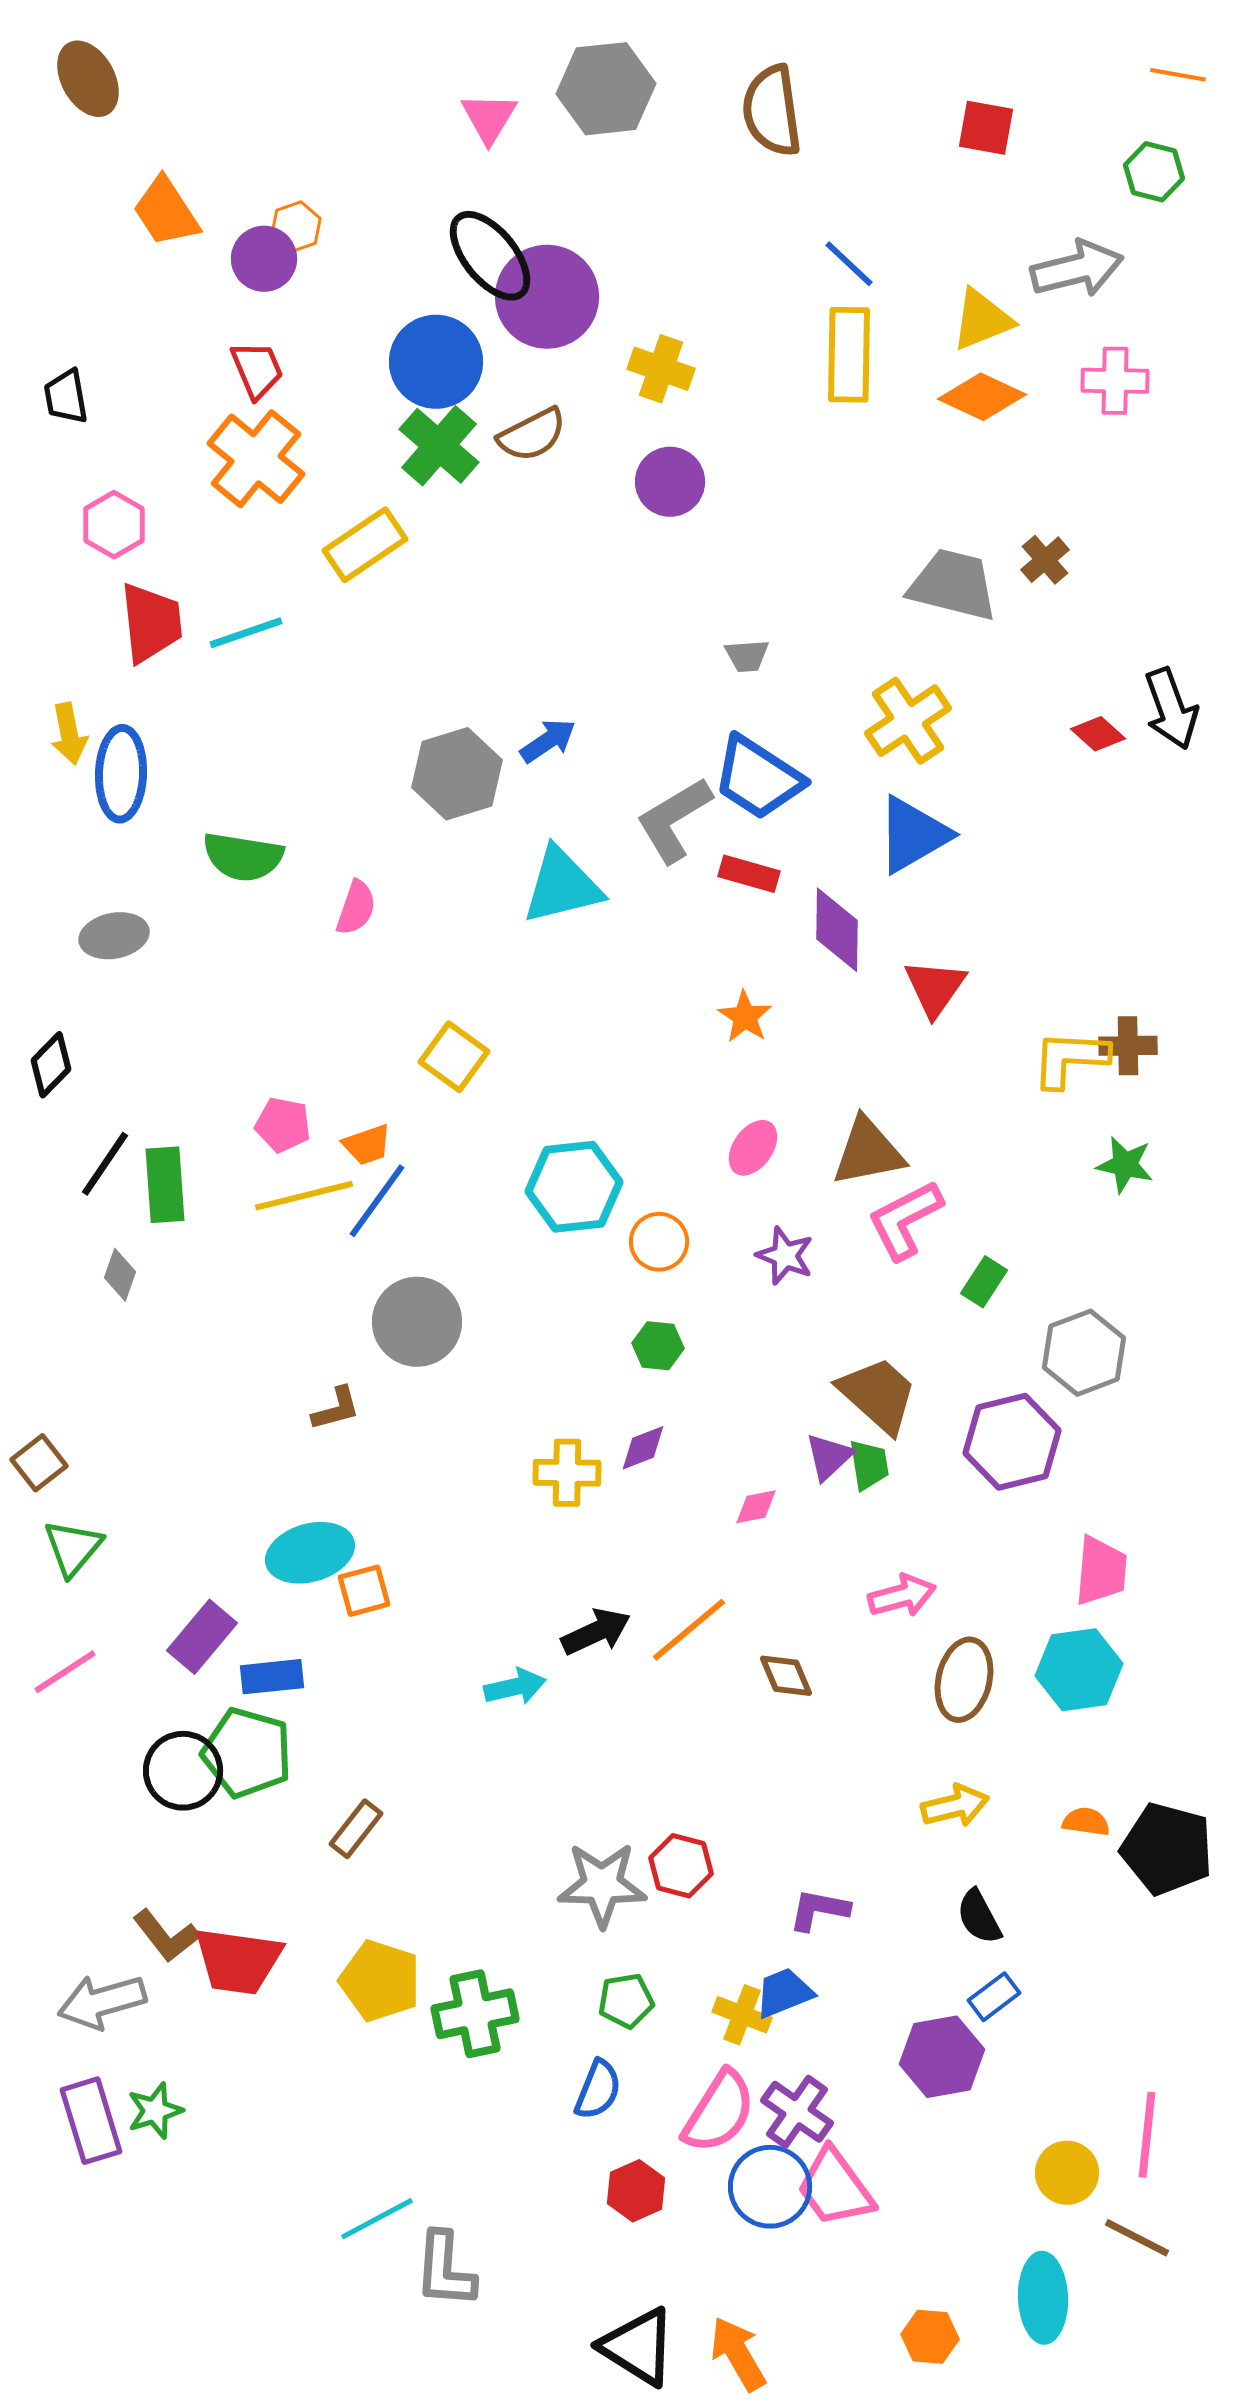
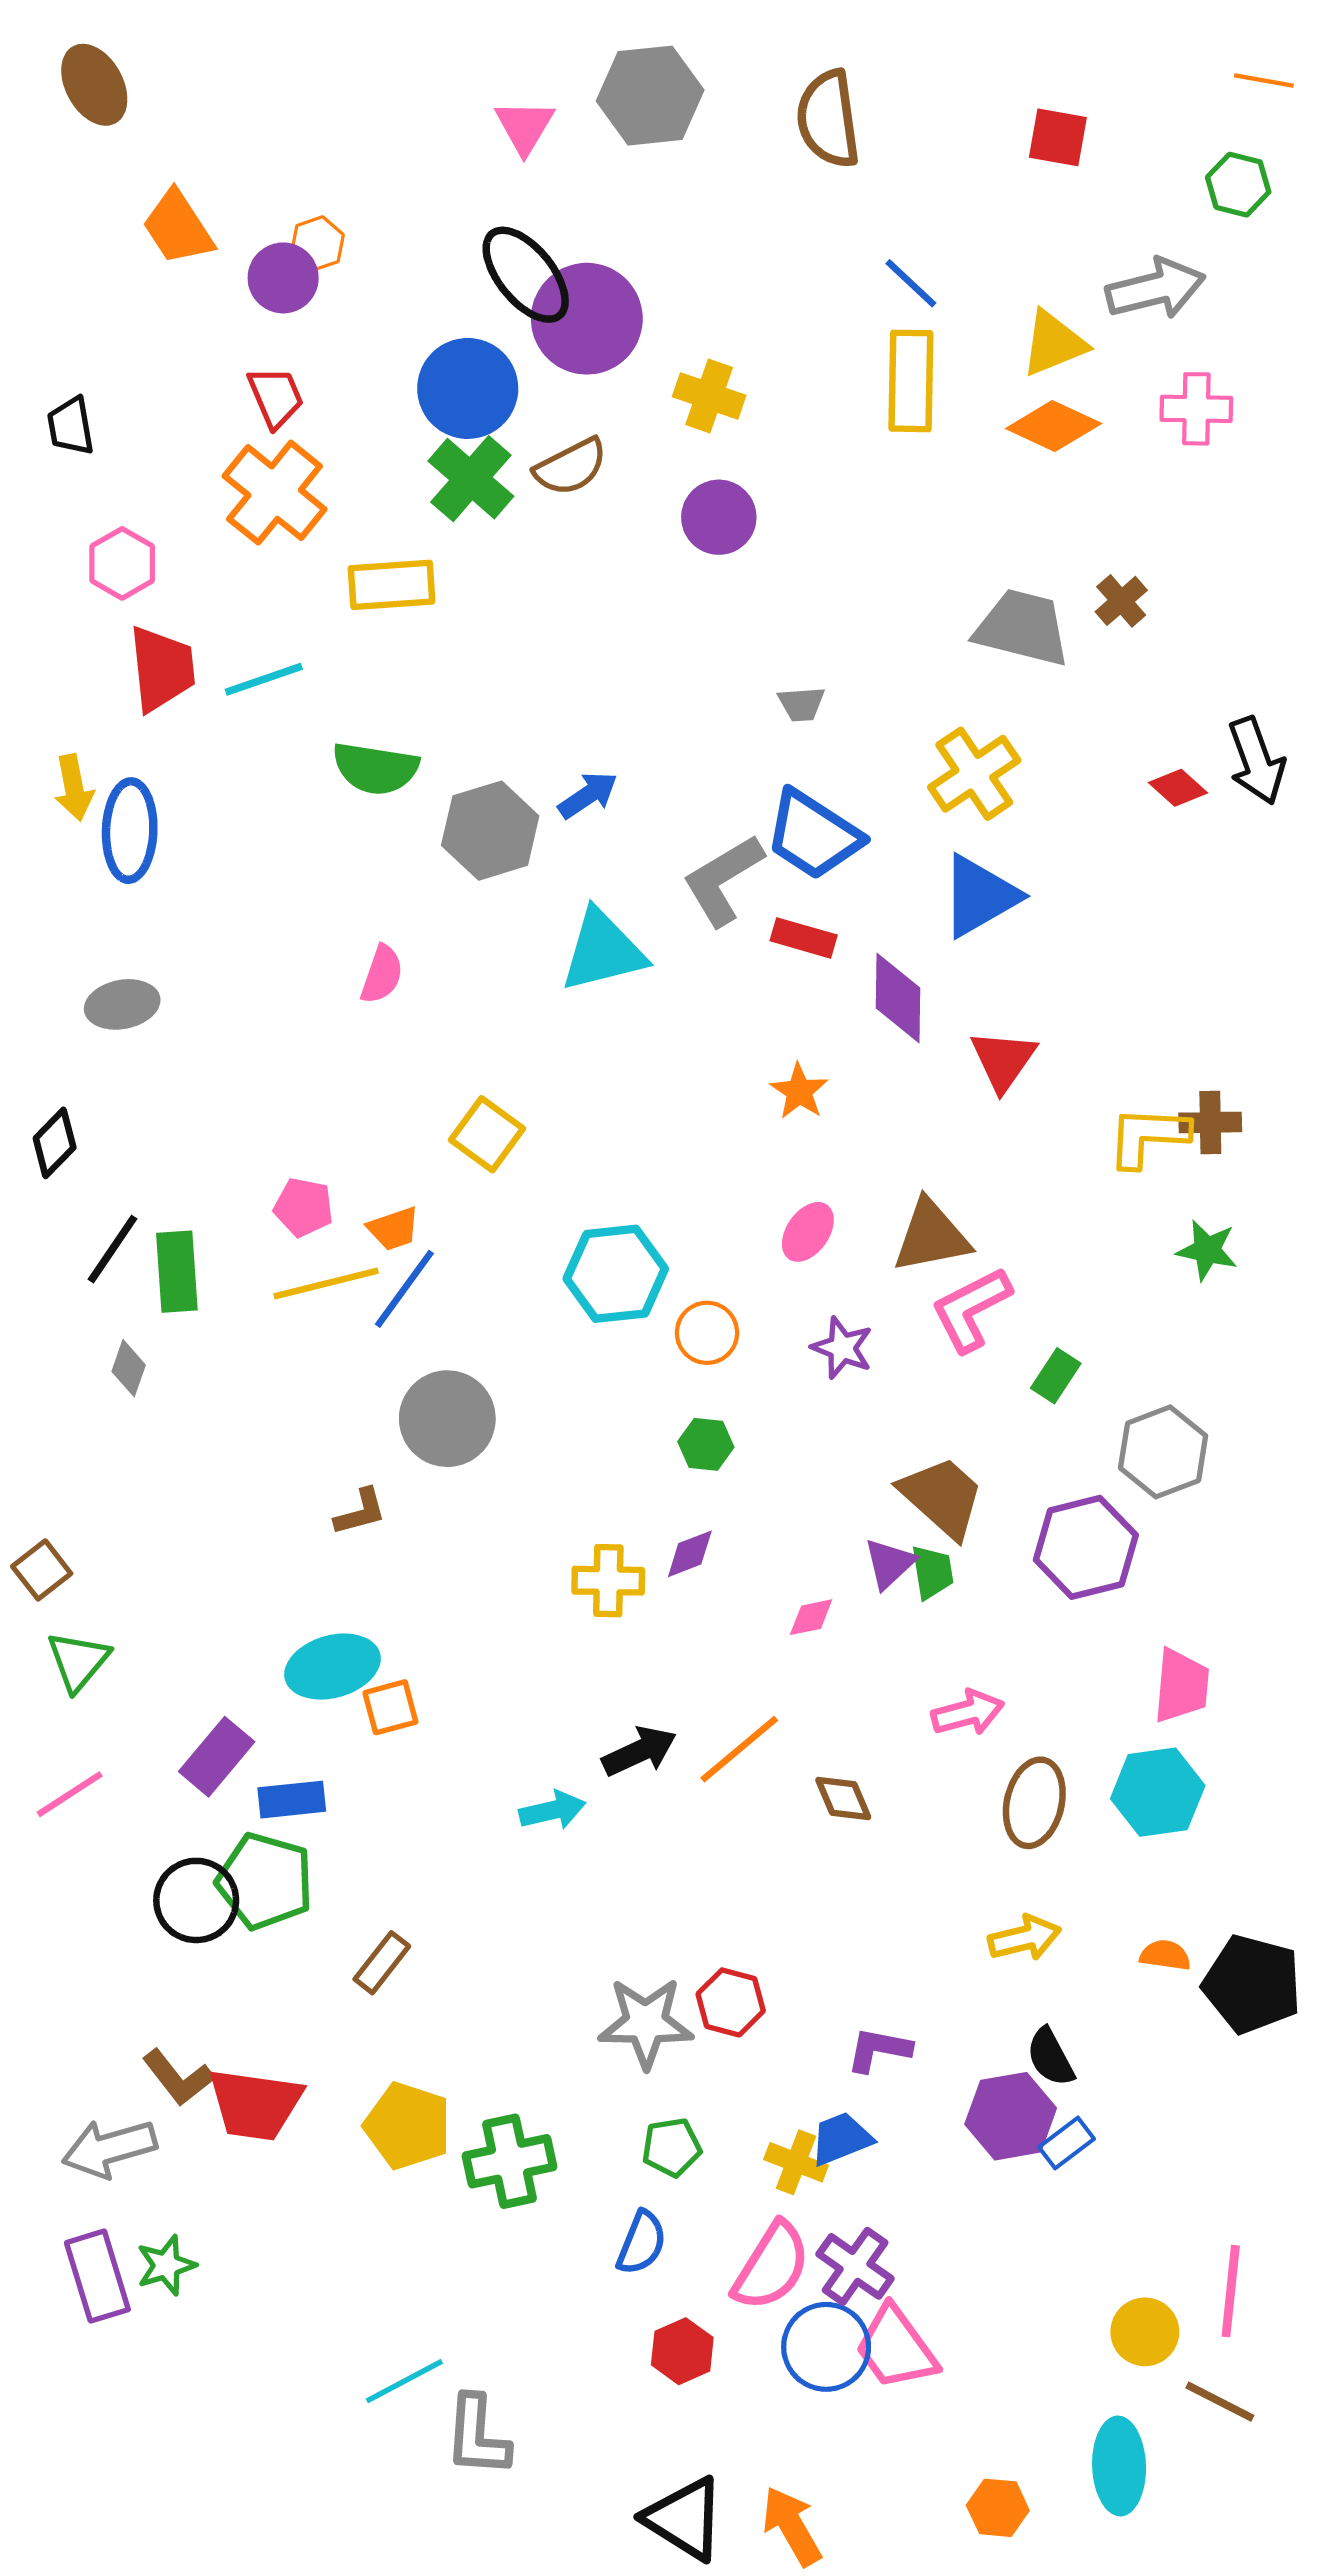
yellow rectangle: (365, 545) -> (392, 585), turned 30
green semicircle: (243, 857) -> (375, 768), moved
purple hexagon: (942, 2057) -> (1011, 2116), moved

